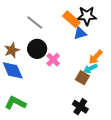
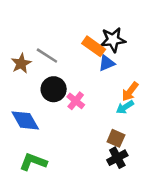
brown star: (12, 50) -> (21, 63), moved
brown square: (82, 78) -> (116, 138), moved
black cross: (80, 107) -> (117, 158), turned 35

